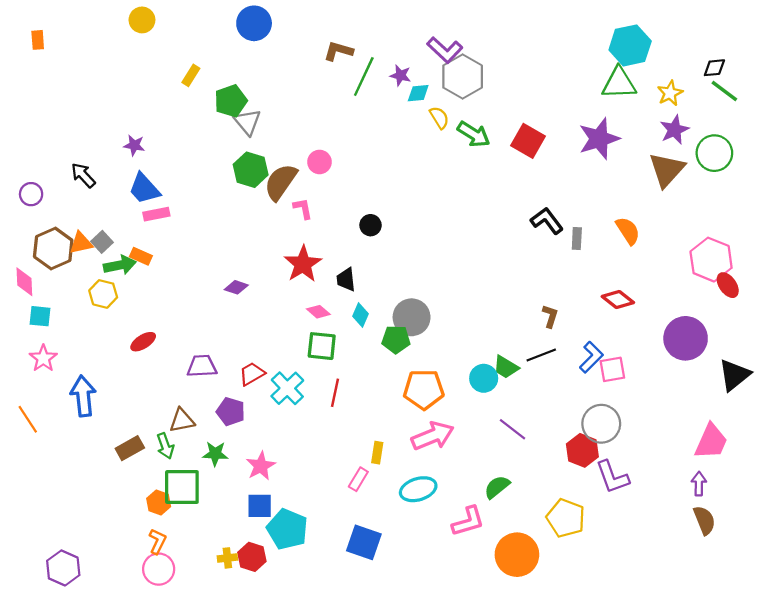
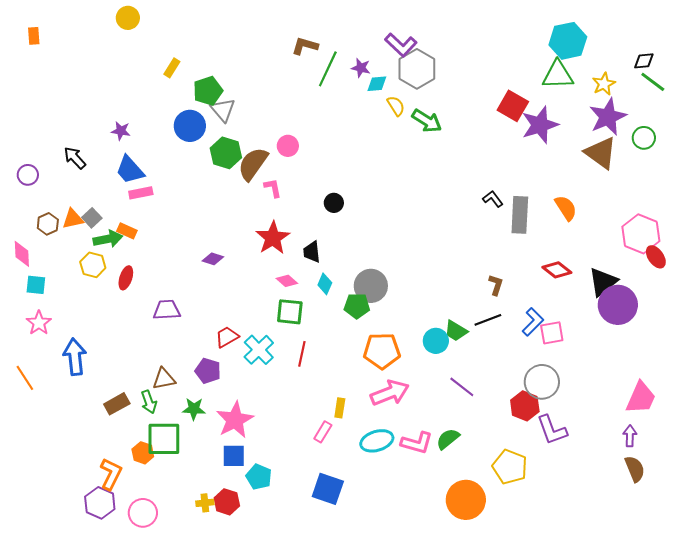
blue circle: (254, 23) -> (190, 126), moved
purple star: (674, 130) -> (608, 117), size x1.4
red square: (528, 141) -> (513, 106), moved
green circle: (714, 153) -> (644, 138), size x0.7
brown triangle: (667, 170) -> (601, 153), turned -36
black L-shape: (547, 221) -> (493, 199), size x0.7
gray rectangle: (577, 238) -> (520, 215), size x1.8
brown hexagon: (53, 248) -> (48, 224), size x0.6
red ellipse: (143, 342) -> (126, 278), moved, turned -40
purple trapezoid: (202, 366) -> (167, 310), moved
black triangle: (734, 375) -> (603, 282), moved
pink star: (261, 466) -> (235, 420), size x1.4
pink L-shape: (468, 521) -> (417, 443), moved, turned 32
cyan pentagon: (287, 529) -> (259, 477), size x0.7
orange L-shape: (158, 541) -> (111, 474), moved, size x1.4
purple hexagon: (63, 568) -> (100, 503), moved

